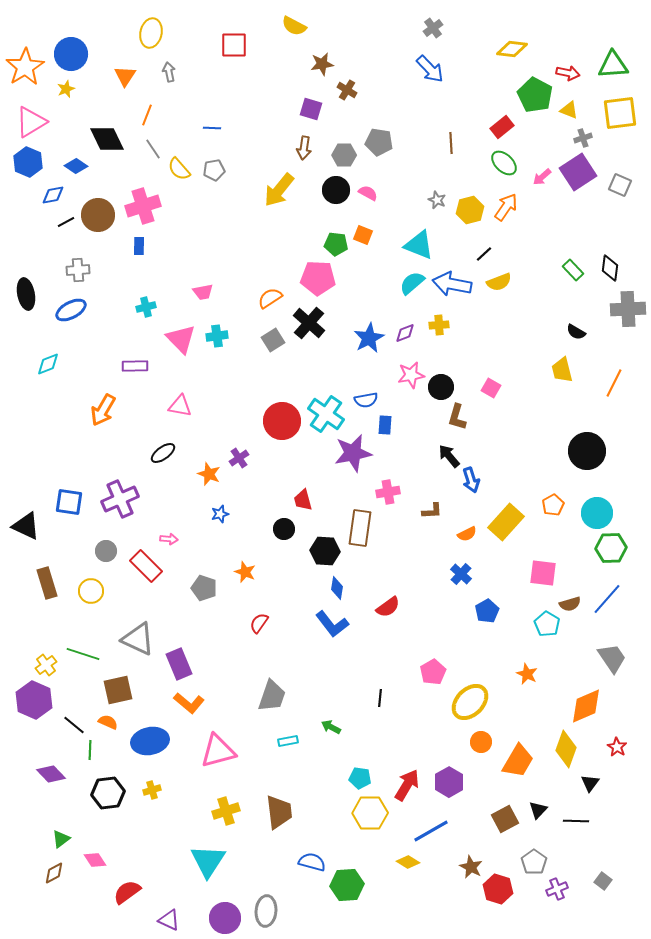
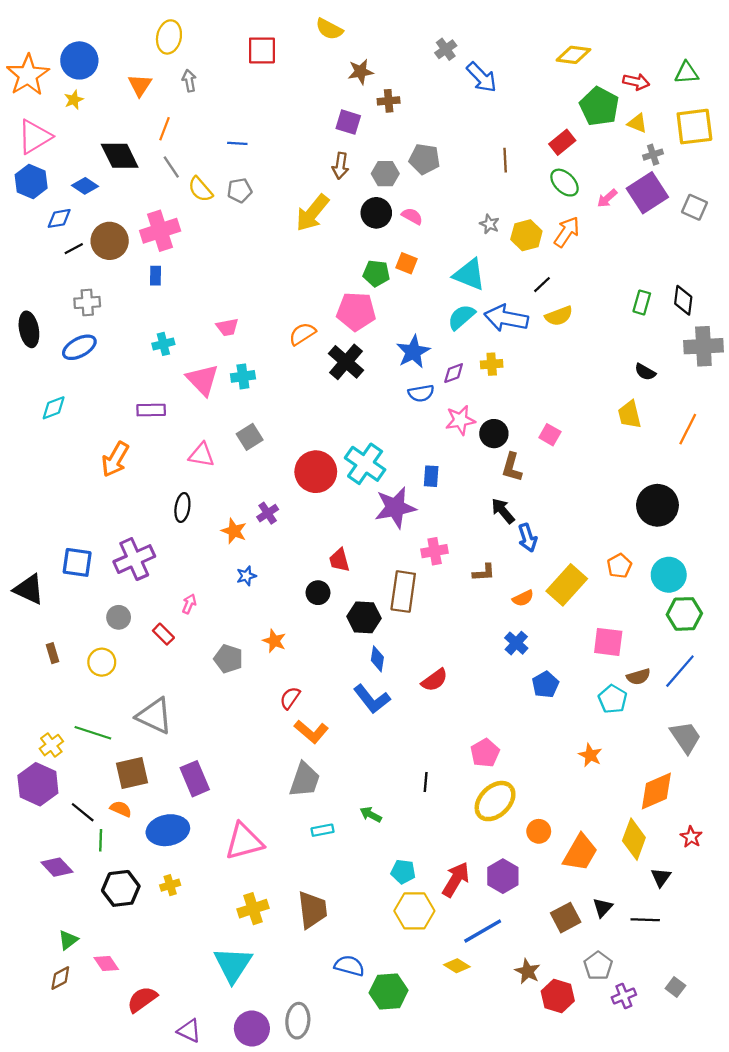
gray cross: (433, 28) -> (446, 49), moved
green triangle: (613, 65) -> (687, 73), size x0.7
brown cross: (347, 90) -> (389, 101), turned -36
green rectangle: (573, 270) -> (642, 302), turned 60
blue star: (369, 338) -> (413, 352), moved
gray square: (273, 340) -> (250, 437), moved
blue semicircle: (366, 400) -> (421, 393), moved
black ellipse: (163, 453) -> (182, 508), turned -45
pink arrow: (169, 539) -> (189, 604), turned -72
red rectangle: (146, 566) -> (163, 634), size x0.6
brown rectangle: (47, 583) -> (52, 653), size x0.6
purple rectangle: (179, 664) -> (195, 779), moved
yellow ellipse: (470, 702) -> (495, 801), moved
orange L-shape: (189, 703) -> (311, 732), moved

